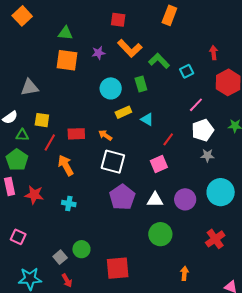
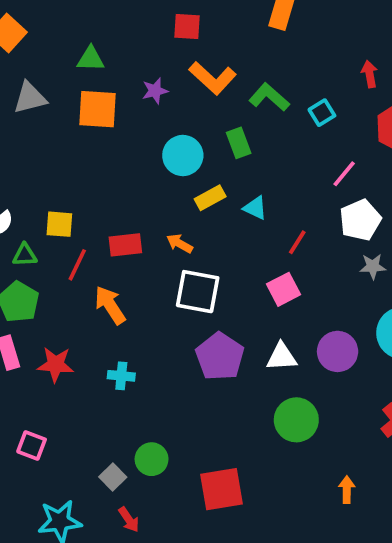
gray triangle: (30, 87) -> (30, 98), moved

